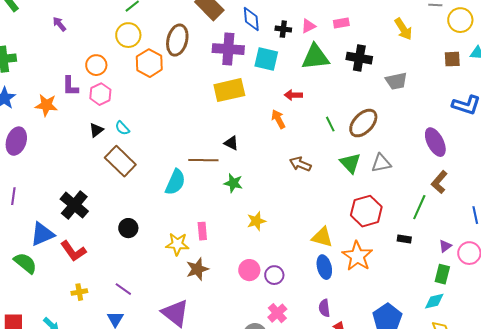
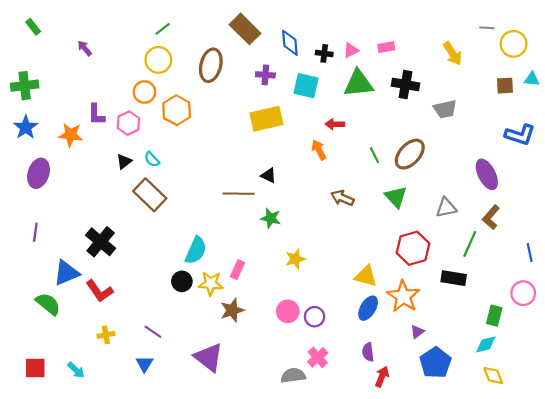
purple cross: (228, 49) -> (265, 75), size x0.6
orange hexagon: (149, 63) -> (177, 110), moved
orange circle: (96, 65) -> (144, 92), moved
gray triangle: (381, 163) -> (446, 208), moved
cyan semicircle: (175, 182) -> (196, 250), moved
black circle: (128, 228) -> (182, 281), moved
pink rectangle: (202, 231) -> (238, 270), turned 30
black rectangle: (404, 239) -> (454, 278), size x1.6
purple triangle: (445, 246) -> (417, 332), moved
blue ellipse: (324, 267) -> (368, 308), turned 45

